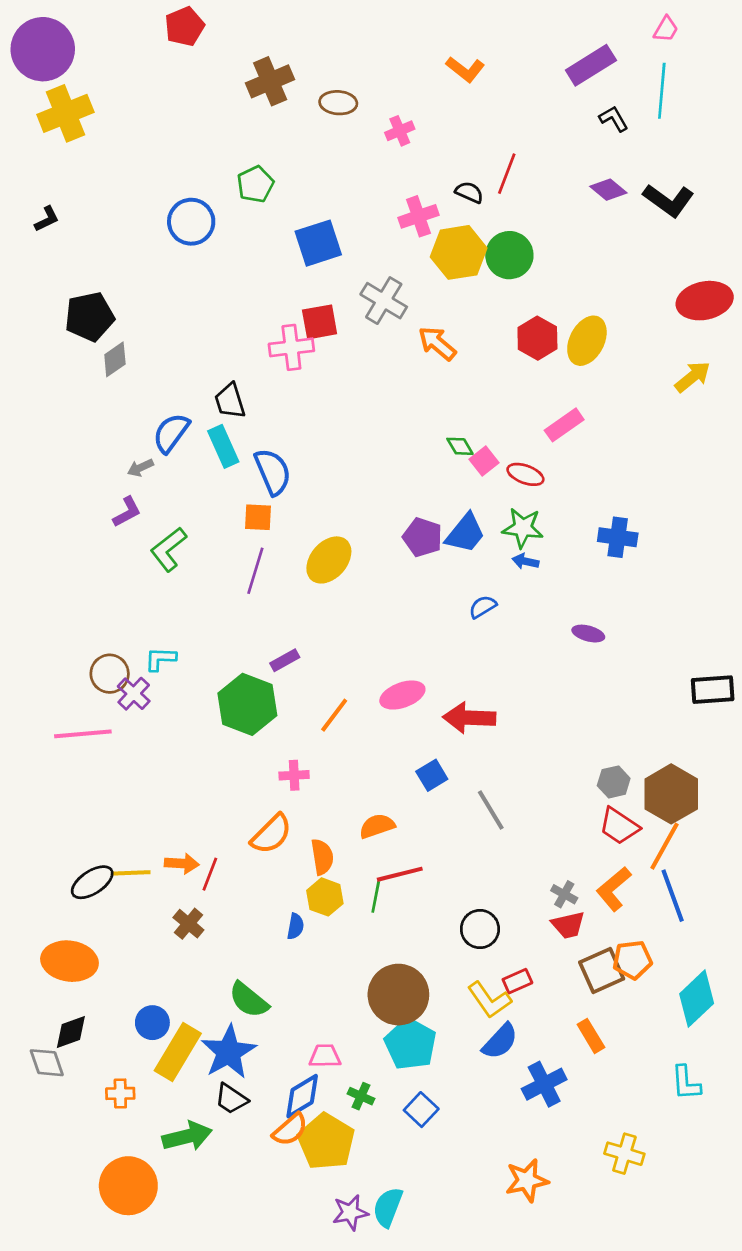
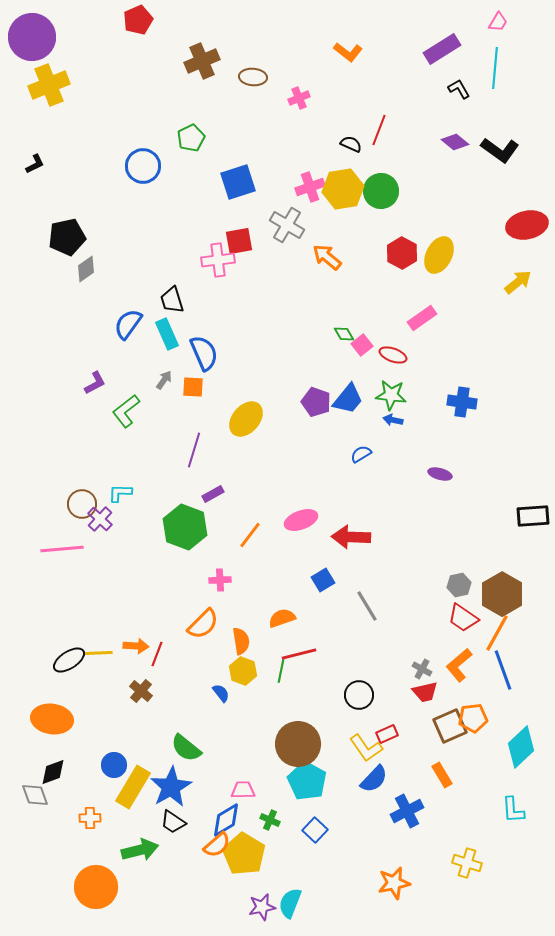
pink cross: (418, 216) -> (310, 187), moved
gray arrow: (140, 468) -> (164, 380), moved, turned 150
purple line: (255, 571) -> (194, 450), moved
blue semicircle: (295, 926) -> (221, 693), turned -48

